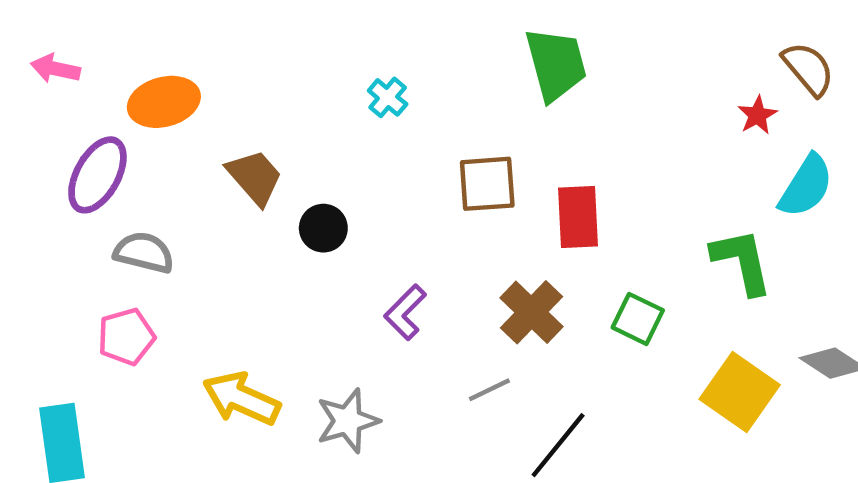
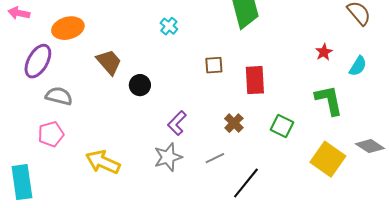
red star: (757, 115) -> (324, 52), moved
brown square: (487, 184) -> (214, 65), size x0.7
cyan semicircle: (806, 186) -> (358, 66), size x0.7
brown cross: (531, 312) -> (234, 123), size x0.7
gray star: (348, 421) -> (168, 157), moved

